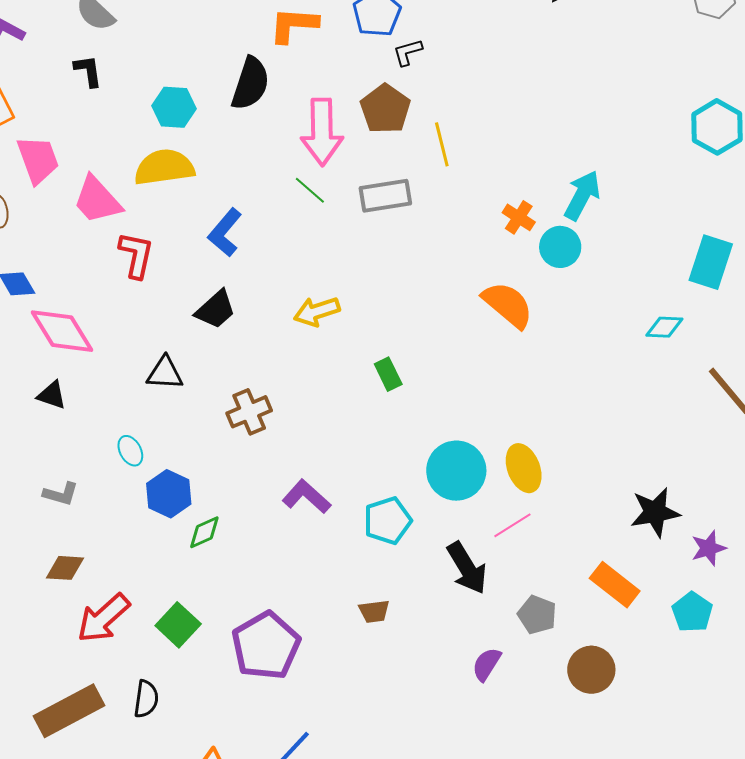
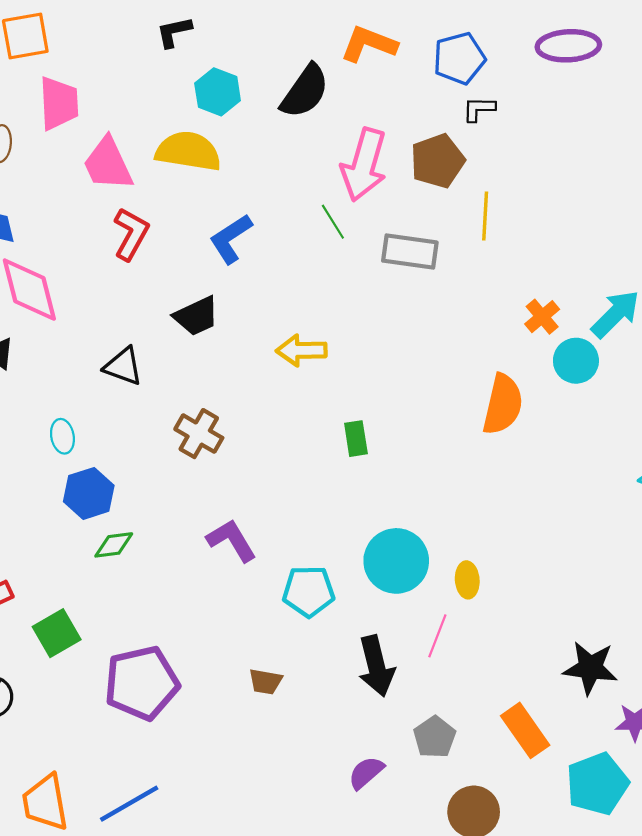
black L-shape: (88, 71) -> (174, 32), moved, turned -111
orange semicircle: (508, 305) -> (503, 404), turned 46
brown cross: (249, 412) -> (199, 434), turned 36
yellow ellipse: (524, 468) -> (467, 580), size x0.7
pink line: (512, 525) -> (437, 636), turned -54
cyan pentagon: (692, 612) -> (597, 784), size x1.4

